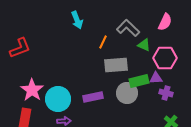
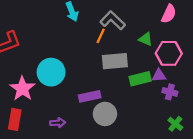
gray L-shape: (128, 28) -> (113, 20), moved
gray circle: (127, 93) -> (105, 114), moved
cyan circle: (58, 99) -> (51, 72), moved

